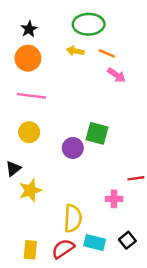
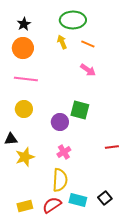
yellow arrow: (75, 51) -> (62, 42), turned 56
pink arrow: (116, 75) -> (88, 70), moved
black triangle: (13, 169) -> (11, 139), turned 32
pink cross: (114, 199) -> (64, 152), moved, turned -32
yellow rectangle: (30, 250) -> (25, 206), turned 70

